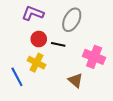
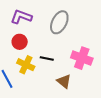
red circle: (39, 39) -> (20, 42), moved
black line: (58, 44) -> (47, 58), moved

